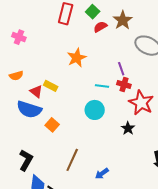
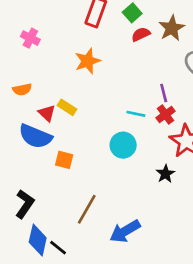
orange star: (77, 58) -> (87, 61), moved
red cross: (124, 85) -> (165, 114), turned 32
orange square: (52, 125) -> (64, 160), turned -32
blue arrow: (102, 174) -> (125, 231), size x1.6

